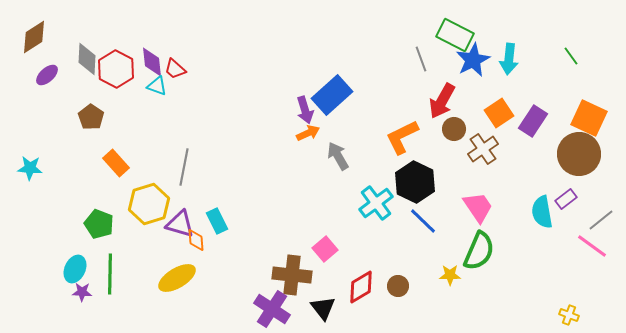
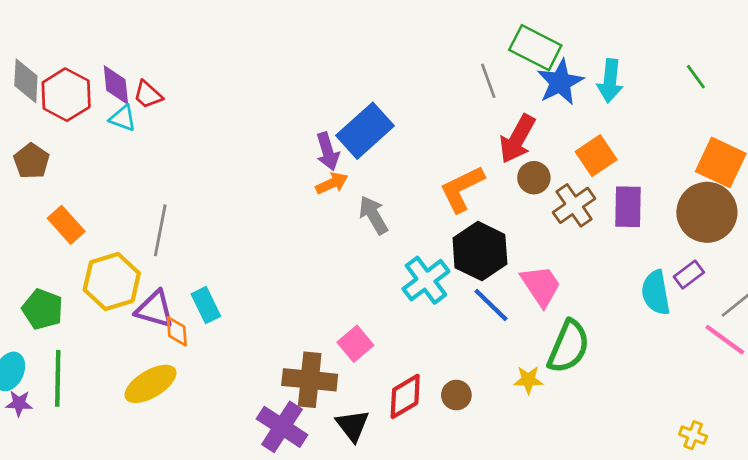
purple rectangle: (533, 121) -> (628, 207), moved, turned -32
pink trapezoid: (478, 207) -> (541, 286), moved

